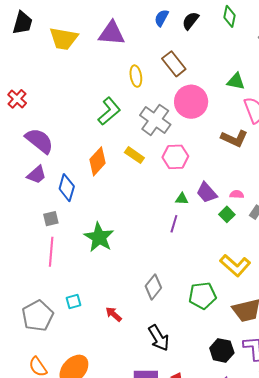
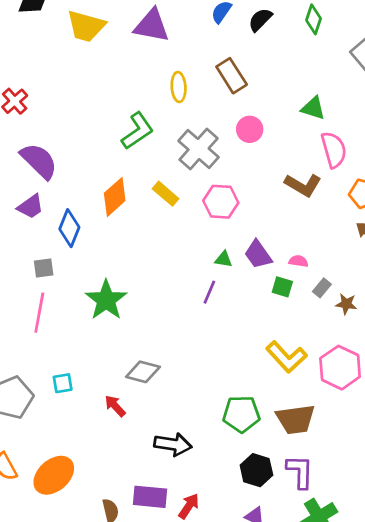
pink circle: (191, 102) -> (250, 129), size x0.6
green square: (227, 214) -> (282, 287), turned -35
gray diamond: (153, 287) -> (143, 372), moved, turned 60
green pentagon: (202, 296) -> (241, 414), moved
black arrow: (159, 338) -> (173, 444), turned -56

